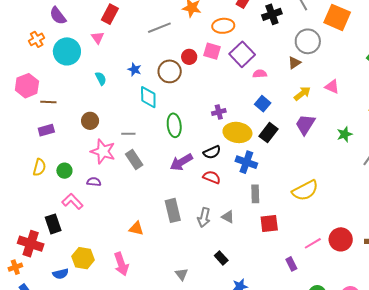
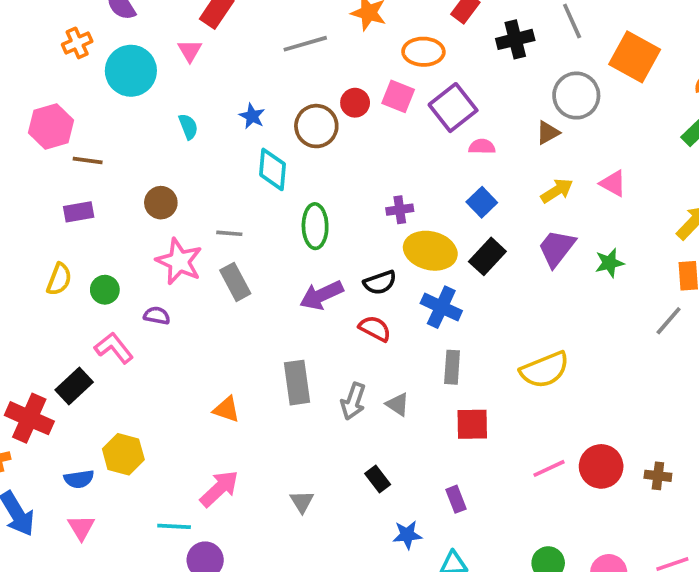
green star: (345, 134) -> (609, 263), moved
black rectangle: (53, 224) -> (74, 386), turned 60
pink arrow: (121, 264) -> (219, 489), moved, turned -120
purple rectangle: (291, 264) -> (456, 499), moved

